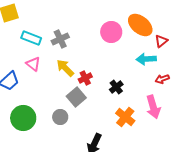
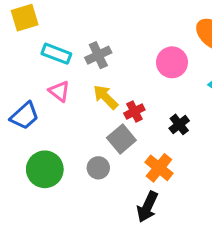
pink circle: (111, 32) -> (172, 62), moved
orange cross: (125, 117) -> (159, 168), moved

